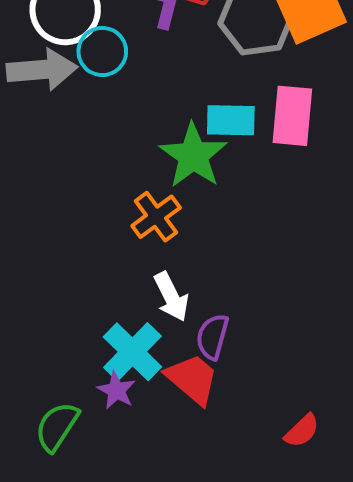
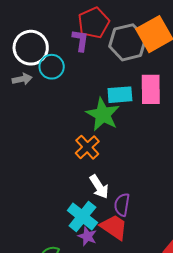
gray arrow: (42, 70) -> (22, 79), size x0.6
purple star: (116, 390) -> (87, 236), moved

